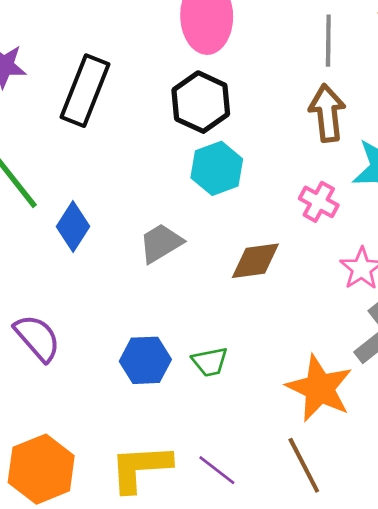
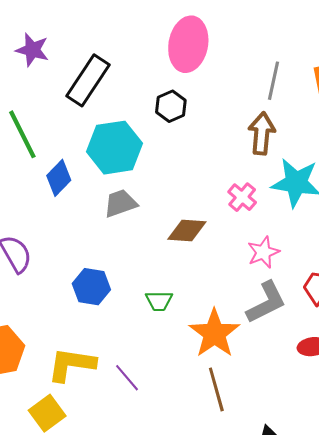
black hexagon: (201, 102) -> (171, 106), size x0.7
cyan hexagon: (217, 168) -> (114, 148), moved, size x1.4
green trapezoid: (210, 362) -> (159, 301), moved
brown line: (304, 465) -> (216, 389), moved

